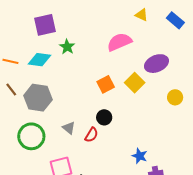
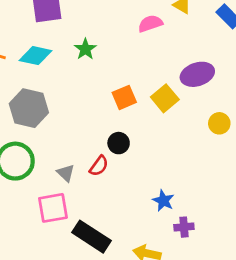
pink semicircle: (119, 42) -> (150, 24), moved, size x0.7
green star: (67, 47) -> (85, 49), moved
gray triangle: (69, 128) -> (66, 173), moved

